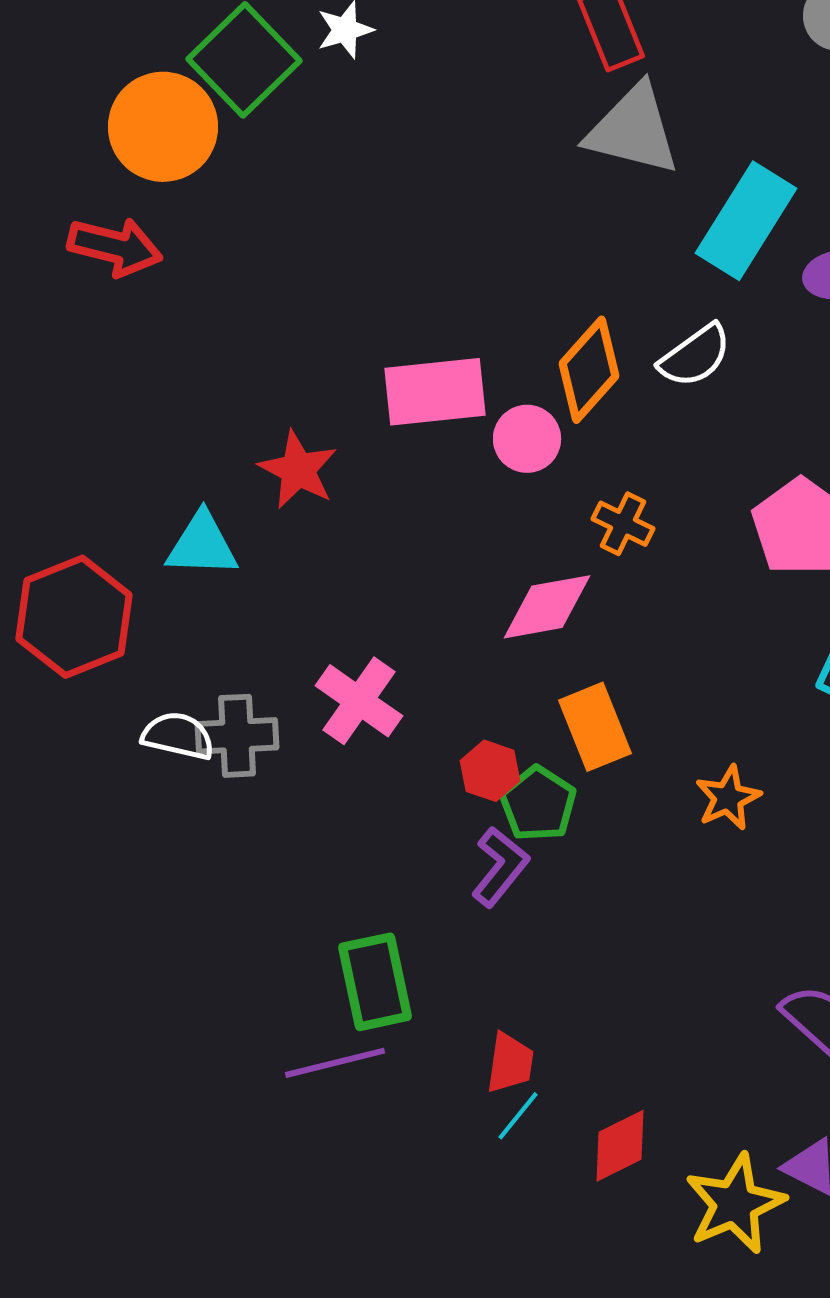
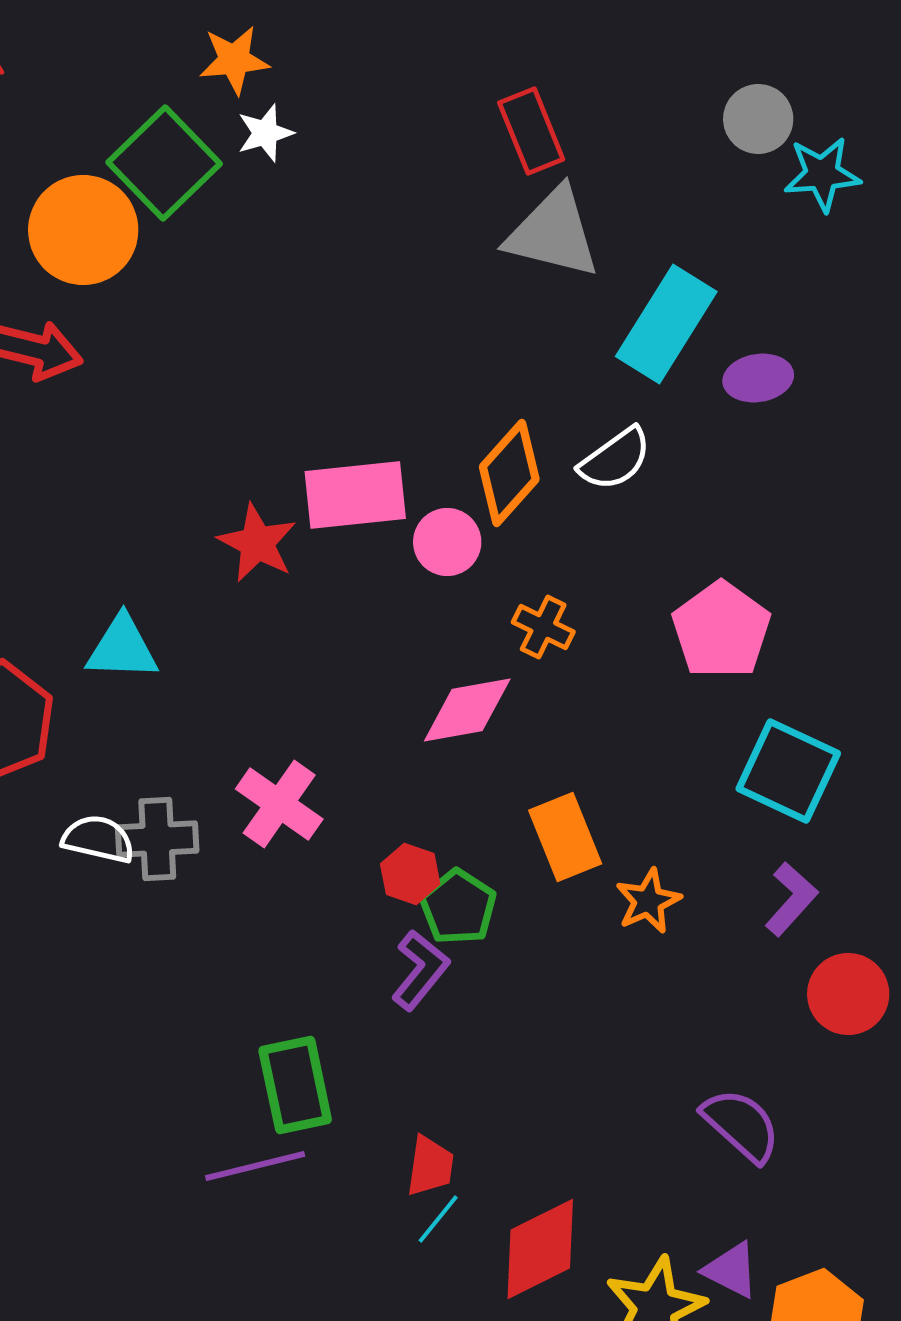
red star: (298, 470) -> (257, 543), moved
orange rectangle: (595, 727) -> (565, 837), moved
red diamond: (620, 1146) -> (540, 1249), size x1.4

